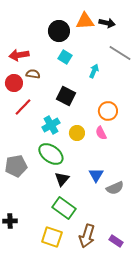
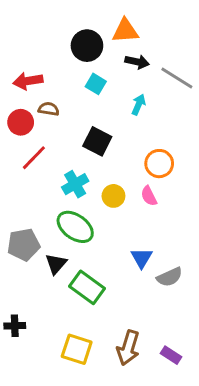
black arrow: (107, 23) -> (137, 62), moved
black triangle: (62, 179) -> (56, 264), moved
green rectangle: (64, 208) -> (87, 287), moved

